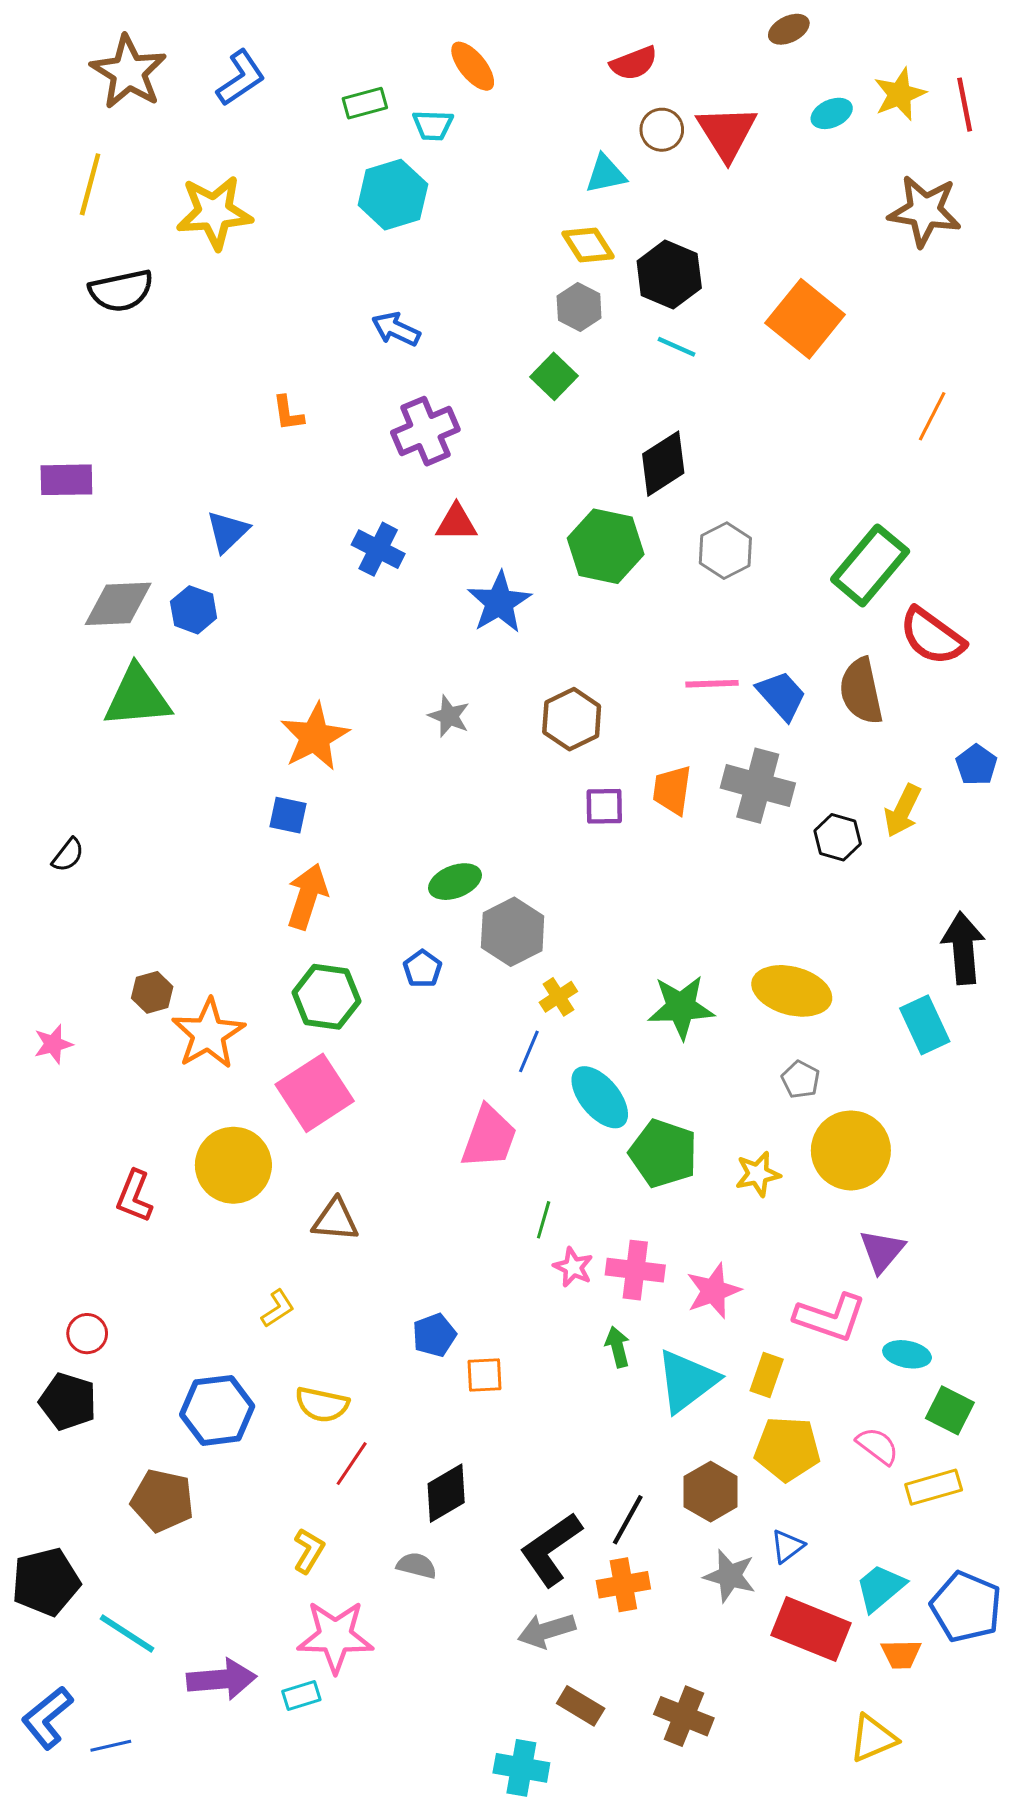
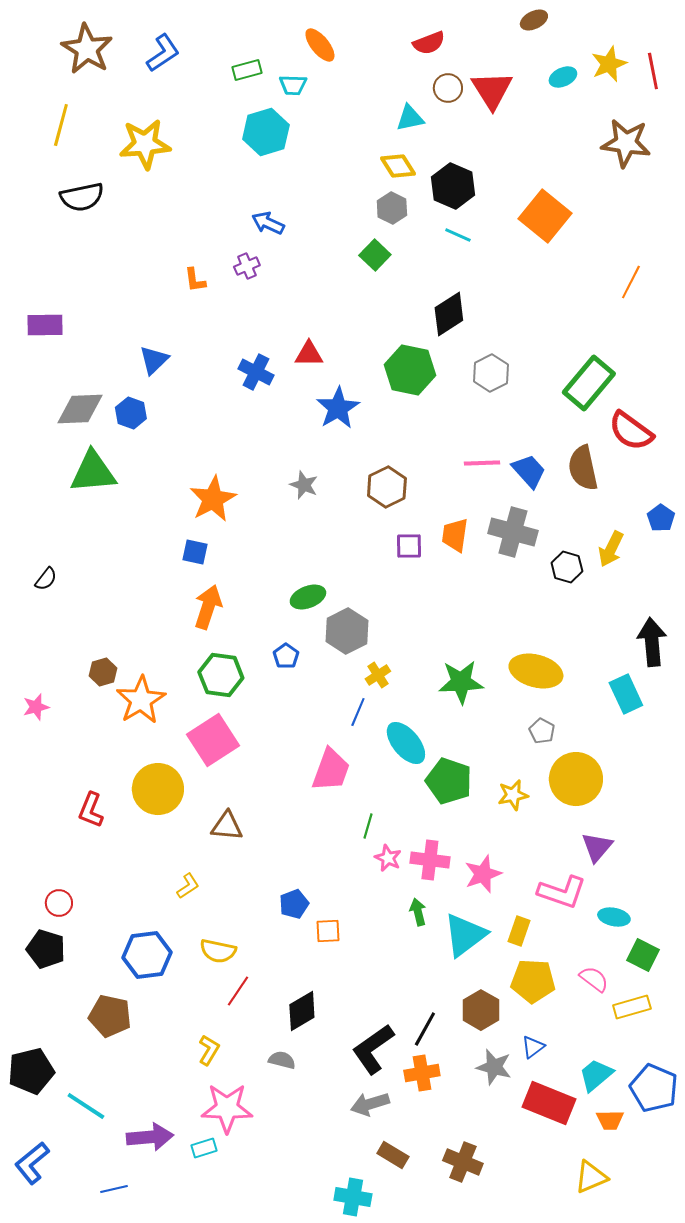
purple cross: (425, 431) -> (247, 266), moved, size x0.6
blue line: (111, 1746) -> (114, 1189), moved

